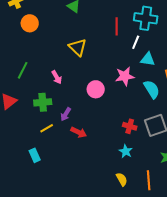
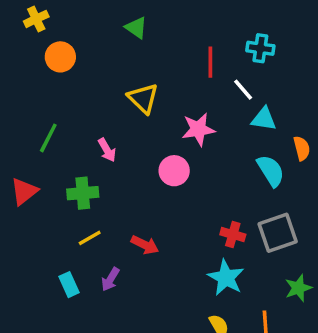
cyan cross: (146, 18) -> (260, 48), size x0.7
white line: (136, 42) -> (243, 90), turned -64
pink star: (125, 76) -> (198, 129), moved
purple arrow: (66, 114) -> (110, 279), moved
cyan star: (126, 151) -> (226, 278), size x1.5

